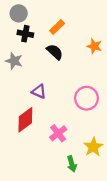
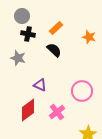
orange star: (94, 46) -> (89, 37), moved
pink cross: (58, 133) -> (57, 112), moved

